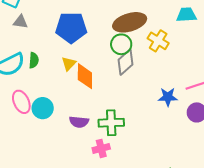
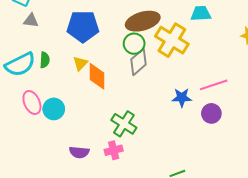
yellow cross: (158, 41) -> (172, 40), size x1.5
purple semicircle: (79, 122) -> (79, 152), moved
green cross: (111, 123) -> (124, 124), turned 35

